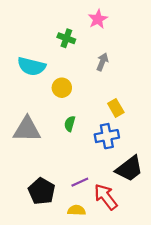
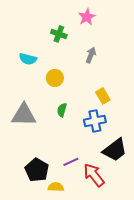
cyan semicircle: (31, 66) -> (28, 59), size x0.7
yellow semicircle: (76, 210) -> (56, 187), moved

